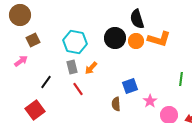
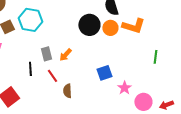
cyan hexagon: (75, 42) -> (30, 20), moved
green line: (181, 79) -> (155, 57), moved
black line: (46, 82) -> (30, 69), moved, turned -40
brown semicircle: (116, 104) -> (67, 91), moved

